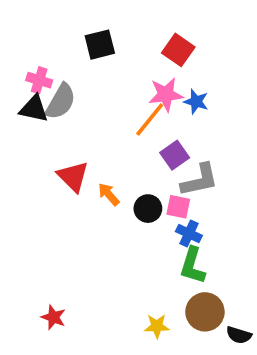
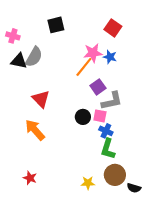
red square: (178, 50) -> (113, 28), moved
pink cross: (39, 80) -> (13, 36), moved
orange arrow: (109, 194) -> (35, 130), moved, size x1.6

